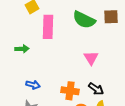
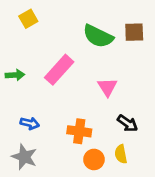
pink rectangle: (48, 27) -> (59, 70), moved, turned 40
black arrow: (96, 89) -> (127, 123), moved

